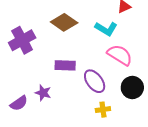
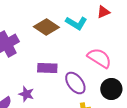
cyan L-shape: (106, 29) -> (76, 23), moved

